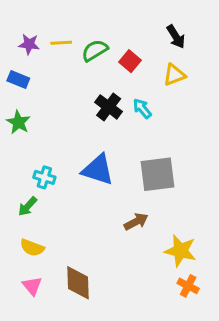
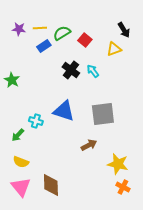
black arrow: (176, 37) -> (124, 30), moved
blue rectangle: (18, 79) -> (44, 46), moved, turned -56
cyan cross: (44, 177) -> (36, 121), moved
pink triangle: (32, 286) -> (21, 187), size x1.5

